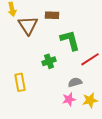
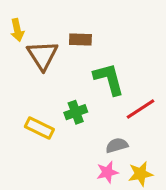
yellow rectangle: (20, 82) -> (39, 128), moved, turned -54

